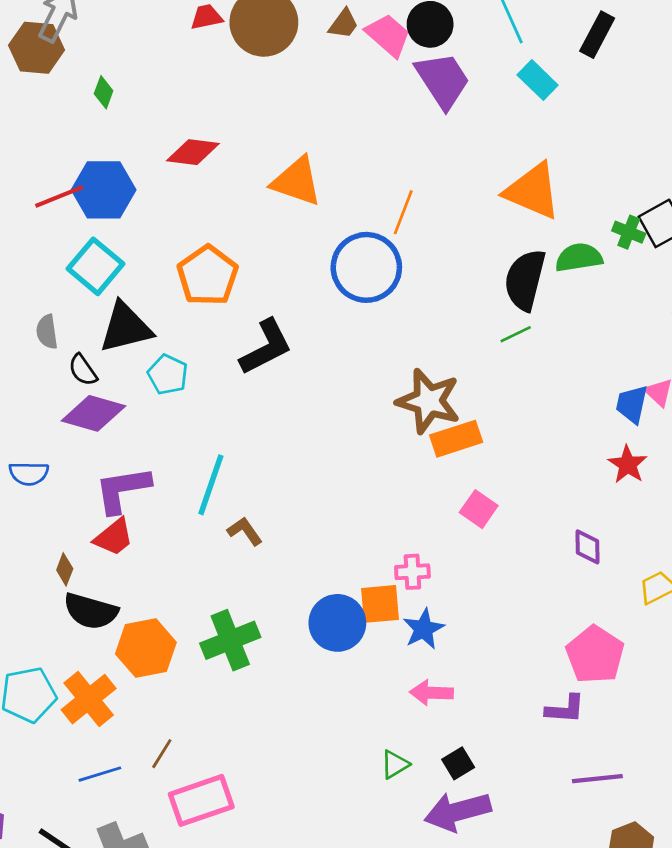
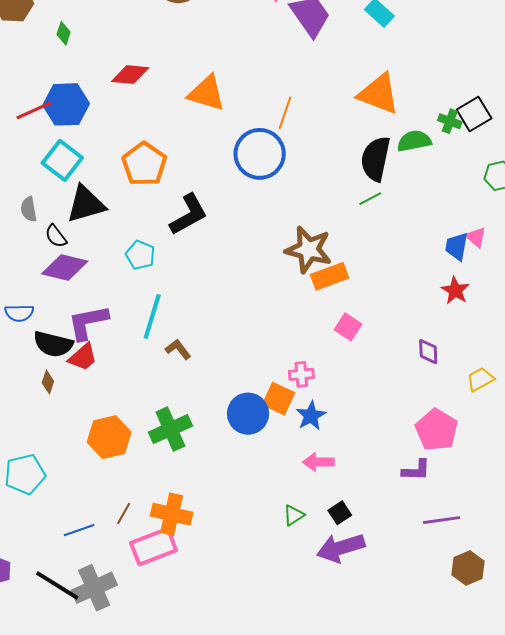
cyan pentagon: (168, 375) -> (140, 255), moved
orange square: (380, 604) -> (279, 399), turned 32
black semicircle: (91, 611) -> (53, 344), moved
orange cross: (89, 699) -> (172, 514), moved, turned -36

